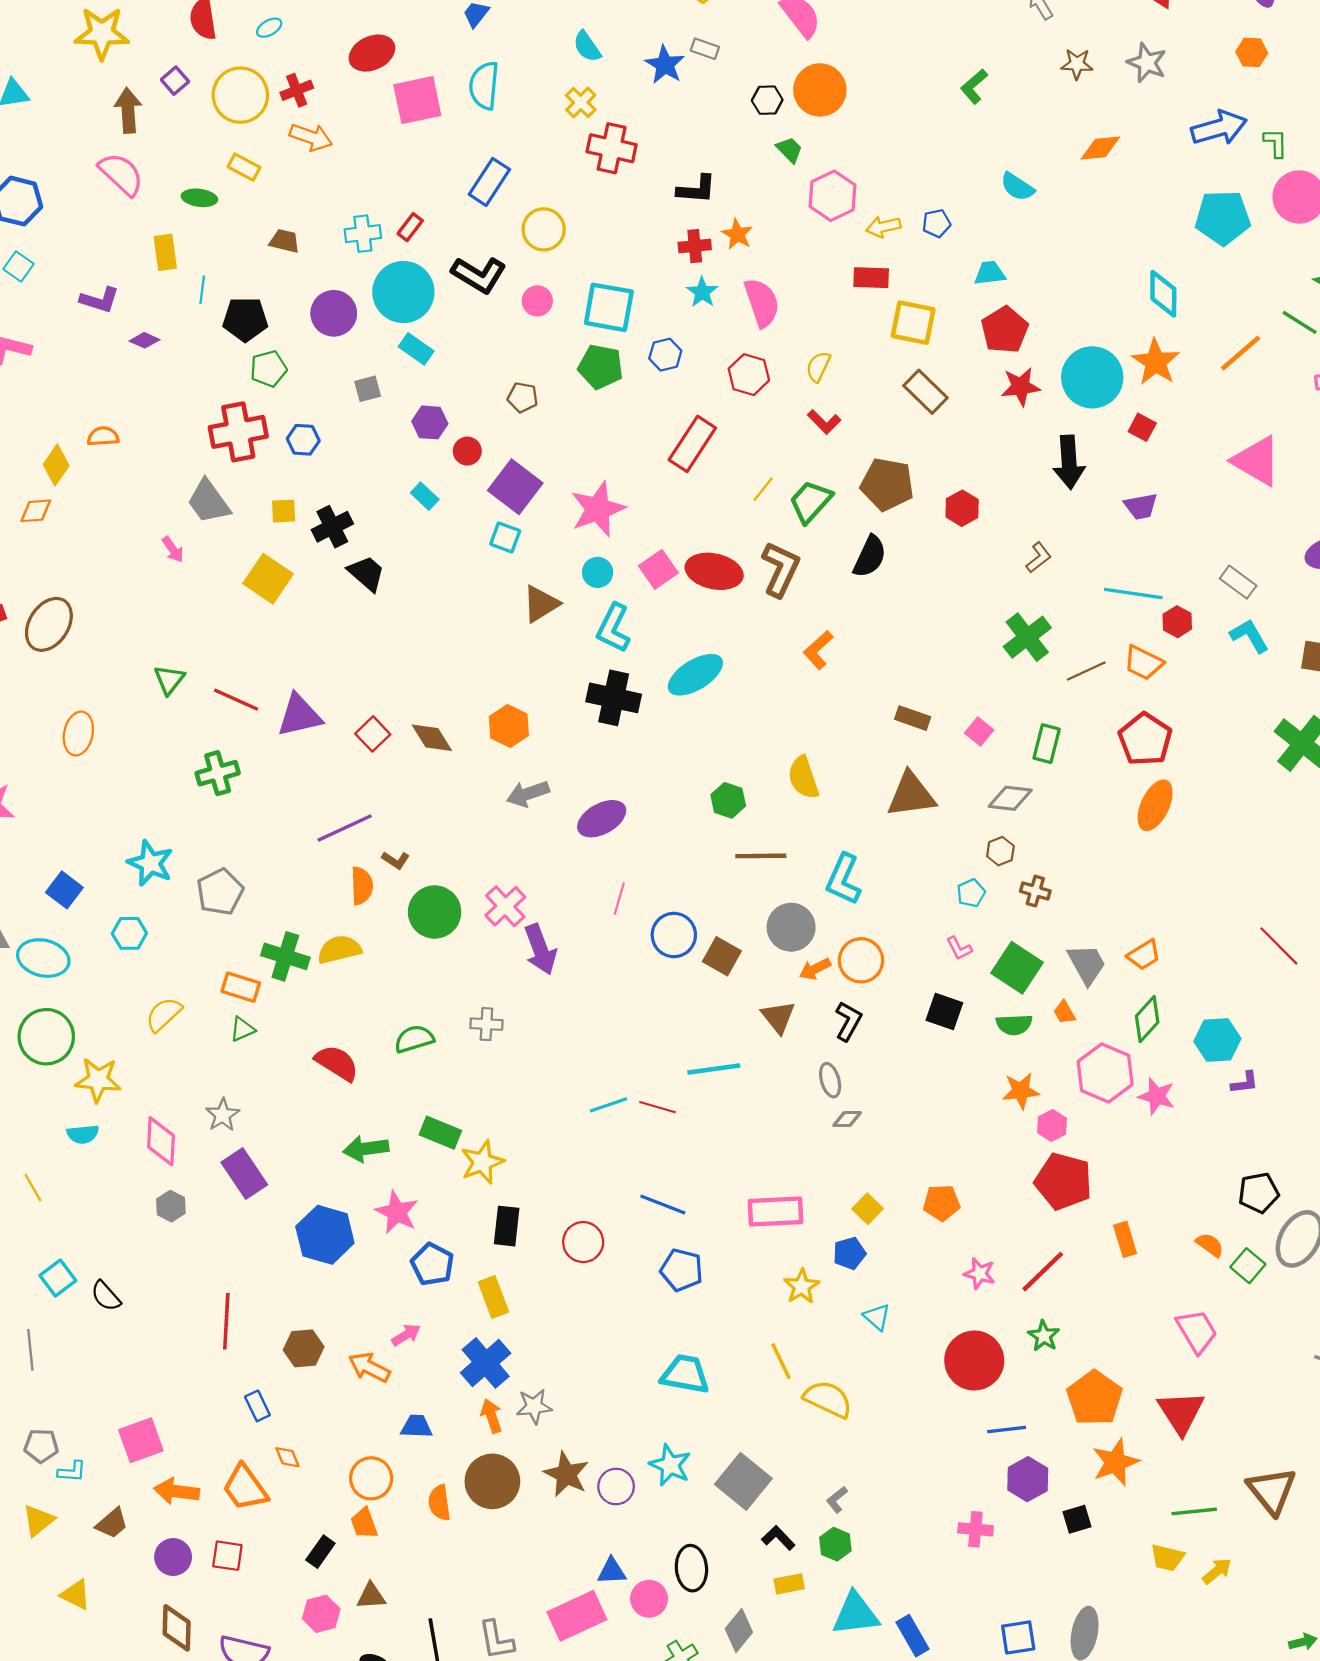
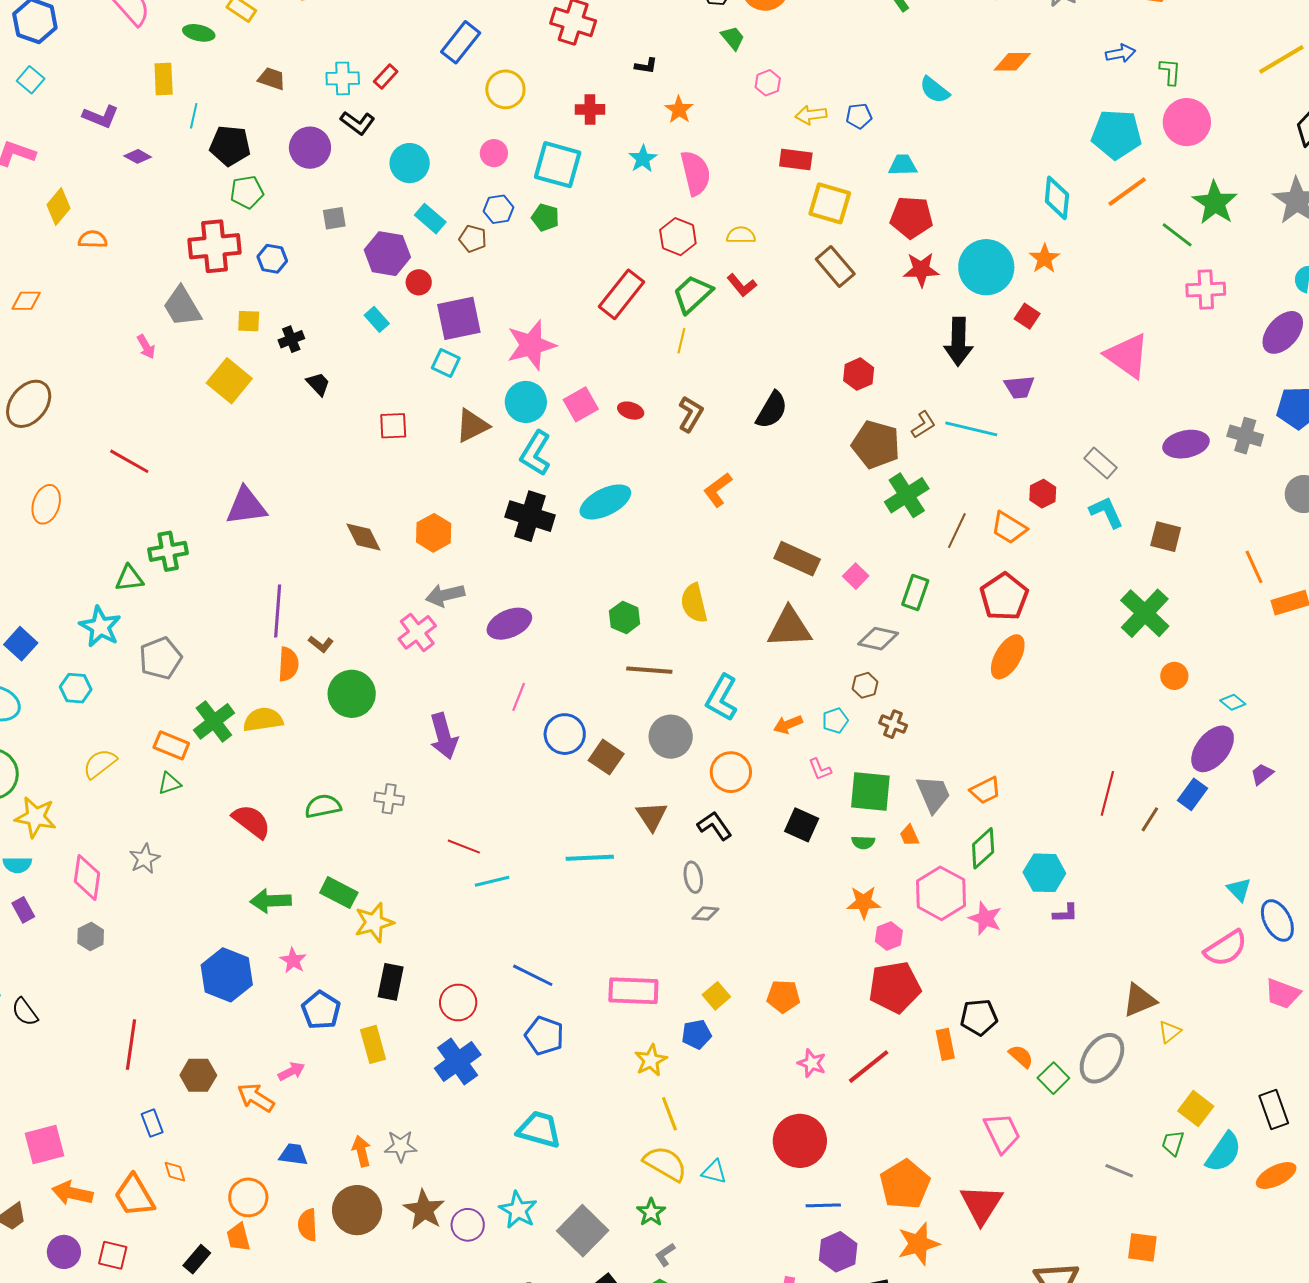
blue arrow: (1219, 128) -> (1121, 53), size x0.6
black L-shape: (696, 189) -> (646, 66), size x0.6
pink hexagon: (832, 196) -> (768, 83), size x0.6
red cross: (695, 246) -> (590, 109), moved
black L-shape: (479, 275) -> (358, 123), moved, size x0.7
cyan circle: (403, 292) -> (410, 163), moved, size x0.7
red pentagon: (1005, 330) -> (911, 217), turned 30
cyan rectangle: (416, 349) -> (430, 219), moved
orange line: (1241, 353) -> (1127, 192), moved
blue hexagon: (665, 355) -> (499, 209), moved
orange star: (1156, 362) -> (1044, 259), size x0.7
green pentagon: (601, 367) -> (545, 217), size x0.7
yellow semicircle: (818, 367) -> (741, 235), turned 60
purple hexagon: (430, 422) -> (387, 254), size x1.4
yellow diamond: (56, 465) -> (58, 206), moved
brown pentagon: (887, 484) -> (876, 445), moved
purple square: (515, 487) -> (459, 318), turned 36
yellow line: (763, 489) -> (681, 341), turned -30
green trapezoid: (811, 502) -> (693, 294), moved
black cross: (332, 527) -> (291, 339), size x0.7
brown L-shape: (781, 569) -> (691, 414), size x0.7
red ellipse: (714, 571) -> (631, 411), size x0.5
cyan circle: (598, 572) -> (526, 402), size x1.5
black trapezoid: (367, 573) -> (318, 384), size x0.7
cyan line: (1133, 593) -> (971, 429), moved
brown line: (1086, 671) -> (957, 531), turned -45
green triangle: (169, 680) -> (129, 578), moved, turned 40
red line: (236, 700) -> (129, 461), moved
brown rectangle: (913, 718) -> (797, 559), size x1.4
red square: (373, 734) -> (393, 426), moved, turned 36
purple line: (345, 828) -> (278, 611), turned -66
pink cross: (505, 906) -> (417, 632), moved
red line: (1279, 946) -> (1107, 793), turned 54
green cross: (285, 956) -> (214, 721), turned 30
green square: (1017, 968) -> (870, 792), turned -33
orange arrow: (815, 969) -> (788, 724), moved
black L-shape: (848, 1021) -> (715, 826), turned -69
green semicircle: (1014, 1025) -> (863, 842), size x0.7
red line: (657, 1107) -> (464, 847), moved
purple rectangle: (244, 1173) -> (23, 910), moved, size x0.6
red pentagon: (1063, 1181) -> (895, 987), turned -30
black pentagon: (1259, 1193) -> (979, 1017), moved
pink star: (397, 1212) -> (293, 960), size x0.7
cyan triangle: (877, 1317) -> (714, 1172), moved, turned -32
green star: (1044, 1336) -> (651, 1212), moved
yellow line: (781, 1361) -> (669, 1114), moved
blue cross: (486, 1363) -> (458, 1062), moved

